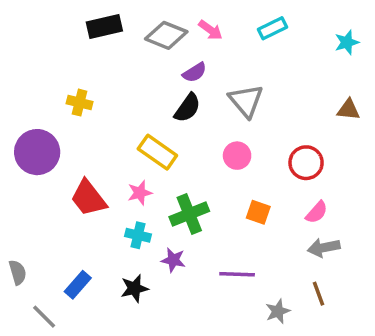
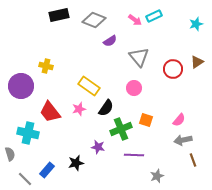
pink arrow: (211, 30) -> (135, 20), moved
yellow cross: (80, 103) -> (46, 66), moved
black semicircle: (188, 108) -> (106, 108), moved
brown triangle: (349, 110) -> (197, 62), turned -40
red circle: (306, 163) -> (173, 69), moved
green cross: (189, 214) -> (121, 129), moved
cyan cross: (138, 235) -> (28, 133), moved, size x1.5
blue rectangle: (78, 285) -> (47, 170), moved
brown line: (318, 294) -> (193, 160), moved

